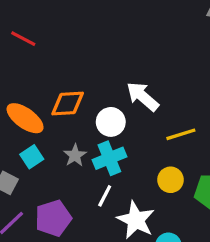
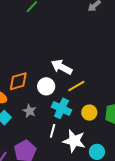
yellow line: (181, 134) -> (76, 86), moved
cyan cross: (109, 158) -> (61, 108), moved, turned -30

